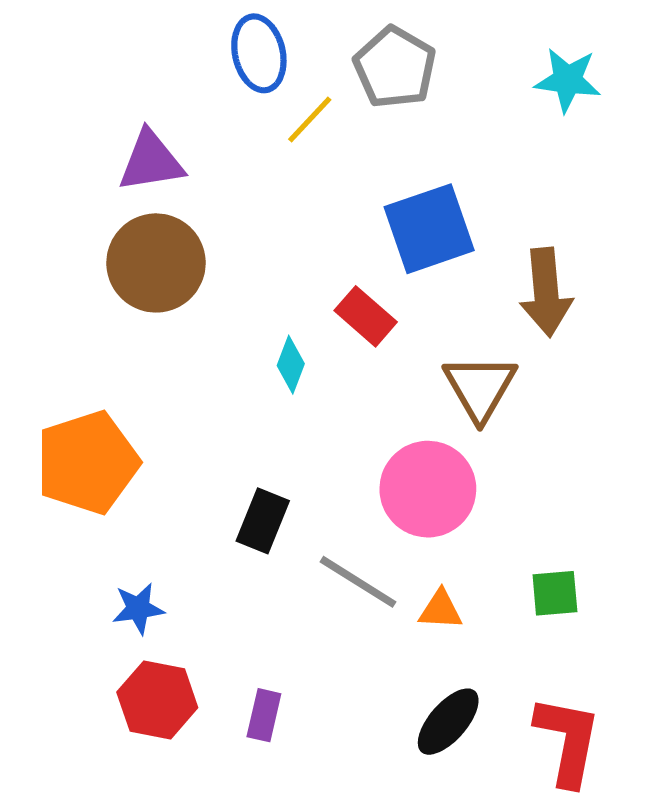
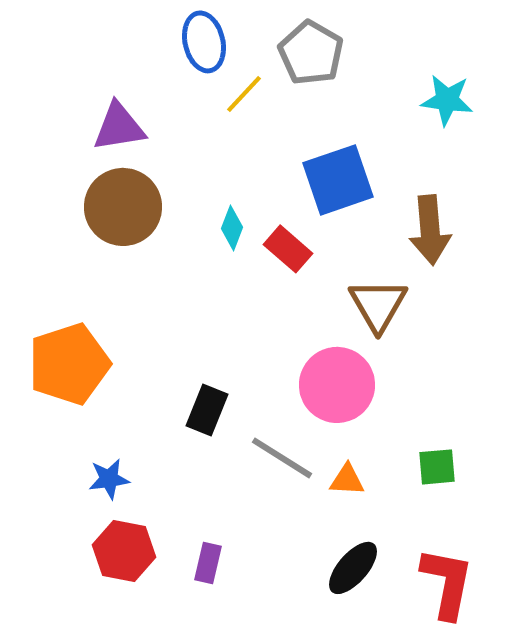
cyan star: (568, 80) -> (447, 100), moved
cyan diamond: (291, 365) -> (232, 228), moved

